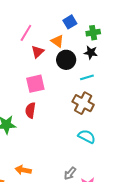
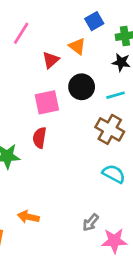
pink line: (26, 33) -> (21, 33), moved
black circle: (66, 60) -> (82, 87), moved

